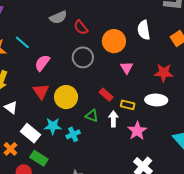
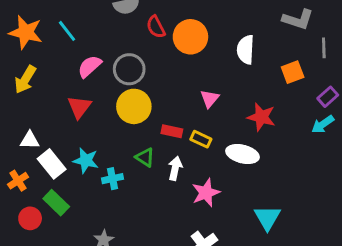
orange circle: (114, 41) -> (190, 37), moved
gray circle: (83, 57) -> (129, 69), moved
red rectangle: (106, 95) -> (172, 131), turned -40
yellow circle: (66, 97) -> (134, 106), moved
yellow rectangle: (128, 105) -> (201, 139), moved
white triangle: (11, 108) -> (30, 140), moved, turned -48

